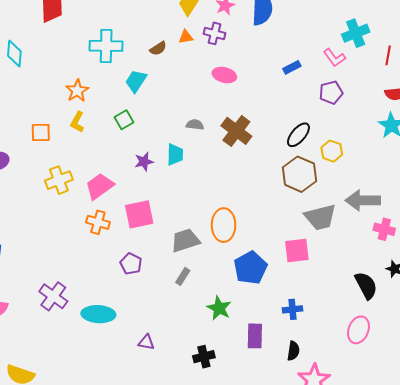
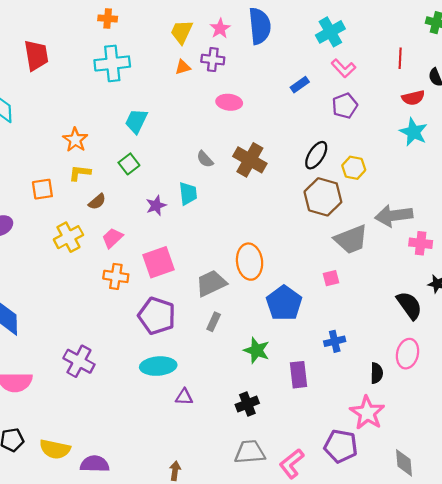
cyan cross: (356, 33) -> (330, 32), moved
cyan cross: (106, 46) -> (112, 63), moved
brown semicircle: (158, 49) -> (97, 202), moved
yellow L-shape: (77, 122) -> (80, 173), turned 75
gray semicircle: (195, 125) -> (205, 159), turned -132
pink trapezoid: (99, 186) -> (112, 238), size x0.7
pink square: (297, 250) -> (331, 278), size x0.6
purple pentagon: (131, 264) -> (157, 316), size x1.6
cyan ellipse: (98, 314) -> (158, 366), moved
black semicircle: (293, 351) -> (377, 373), moved

